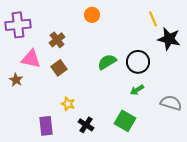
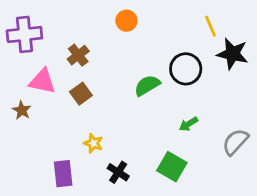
black circle: (138, 62) -> (186, 69), moved
gray semicircle: (171, 103) -> (235, 142), turned -65

